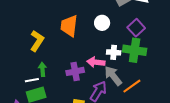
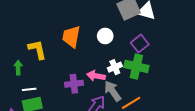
yellow L-shape: (37, 41) -> (37, 50), turned -50
white cross: (114, 52) -> (115, 67), turned -32
green arrow: (42, 69) -> (18, 68), moved

